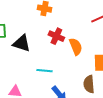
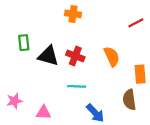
red cross: (56, 36) -> (75, 56), moved

